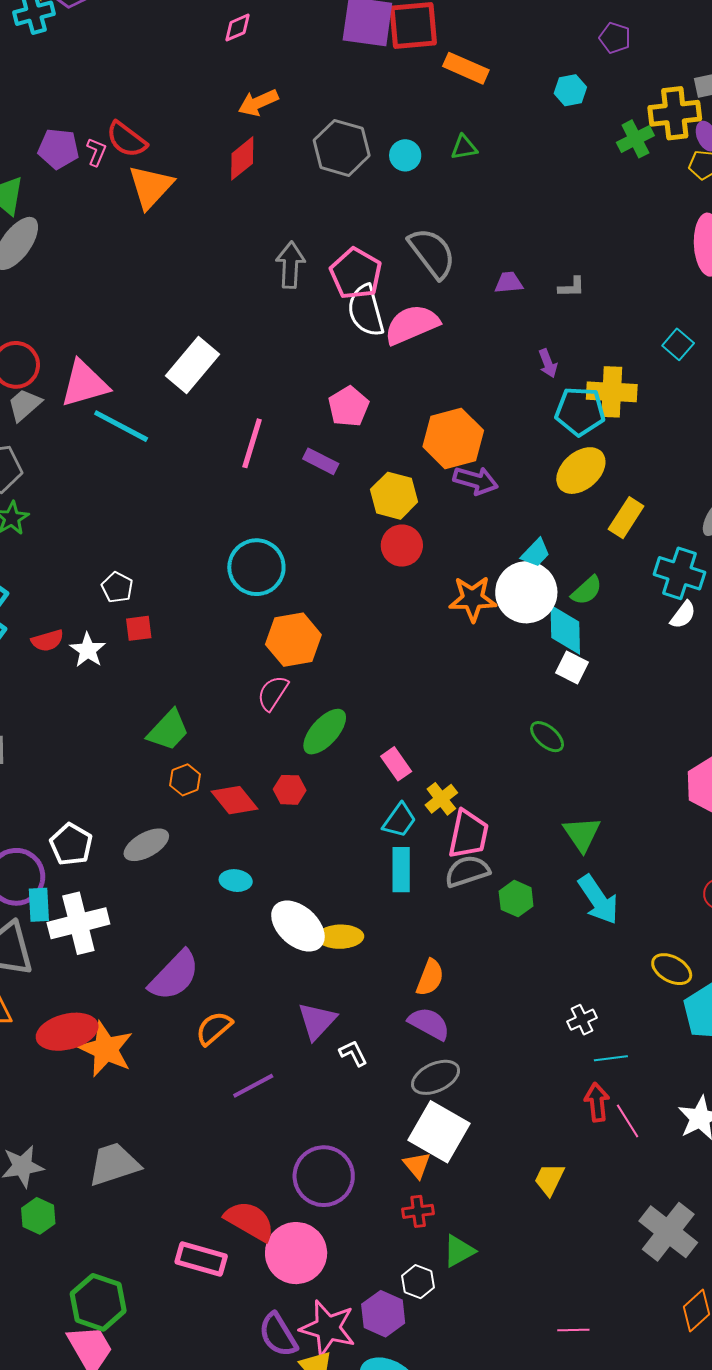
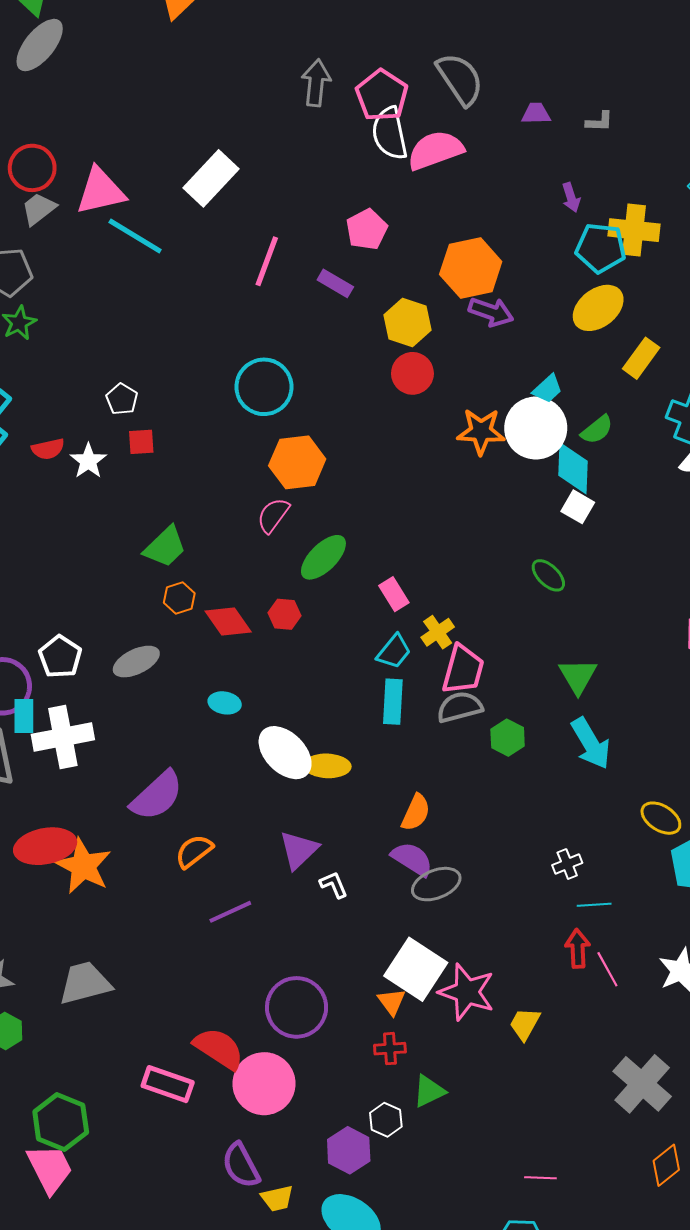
gray ellipse: (436, 1077) -> (436, 884), moved
pink star: (328, 1328) -> (467, 992), moved

